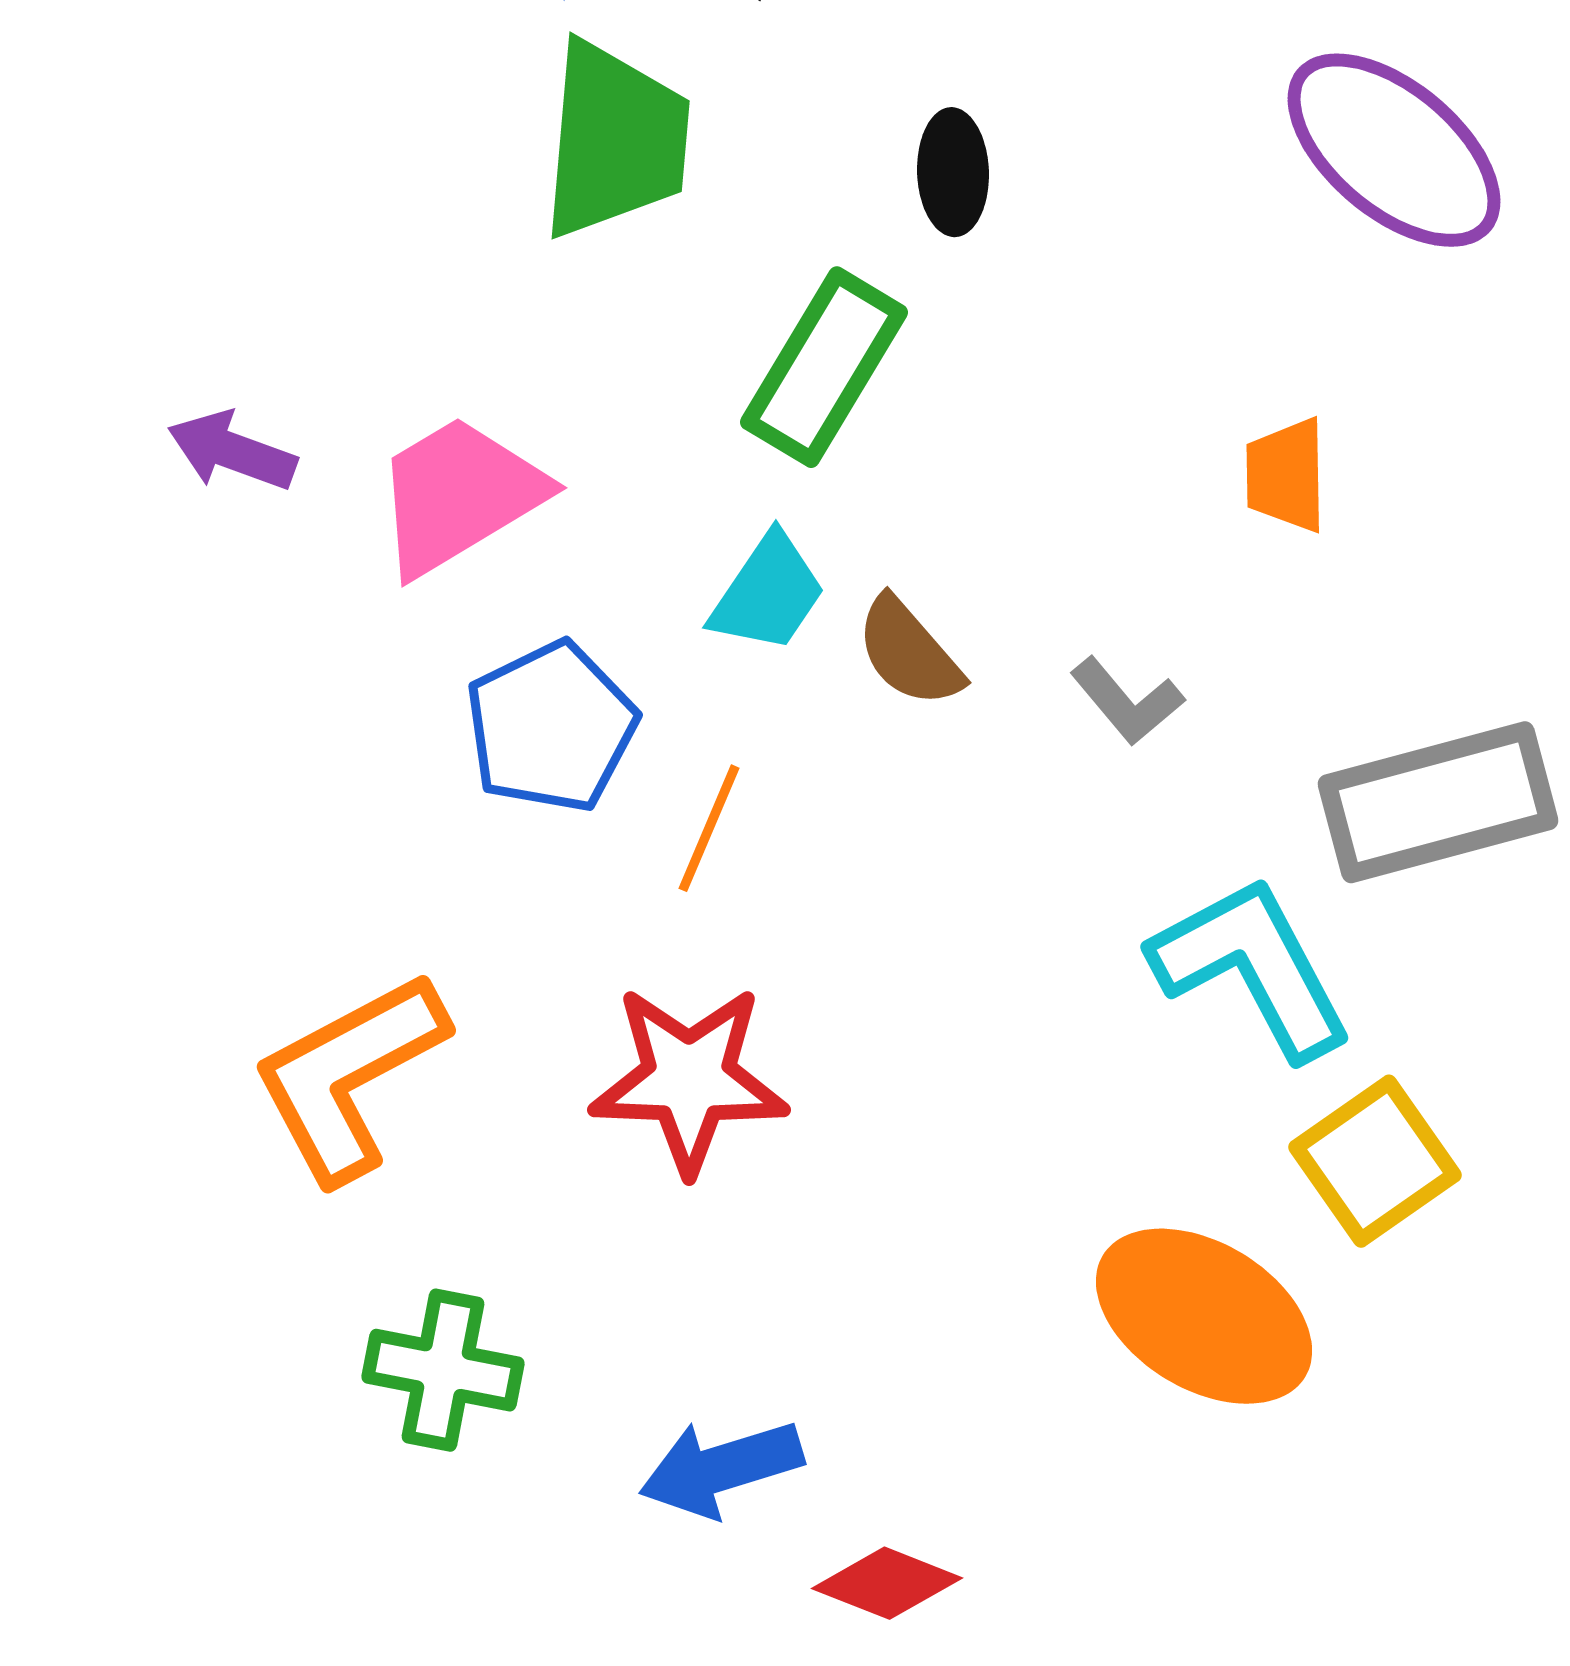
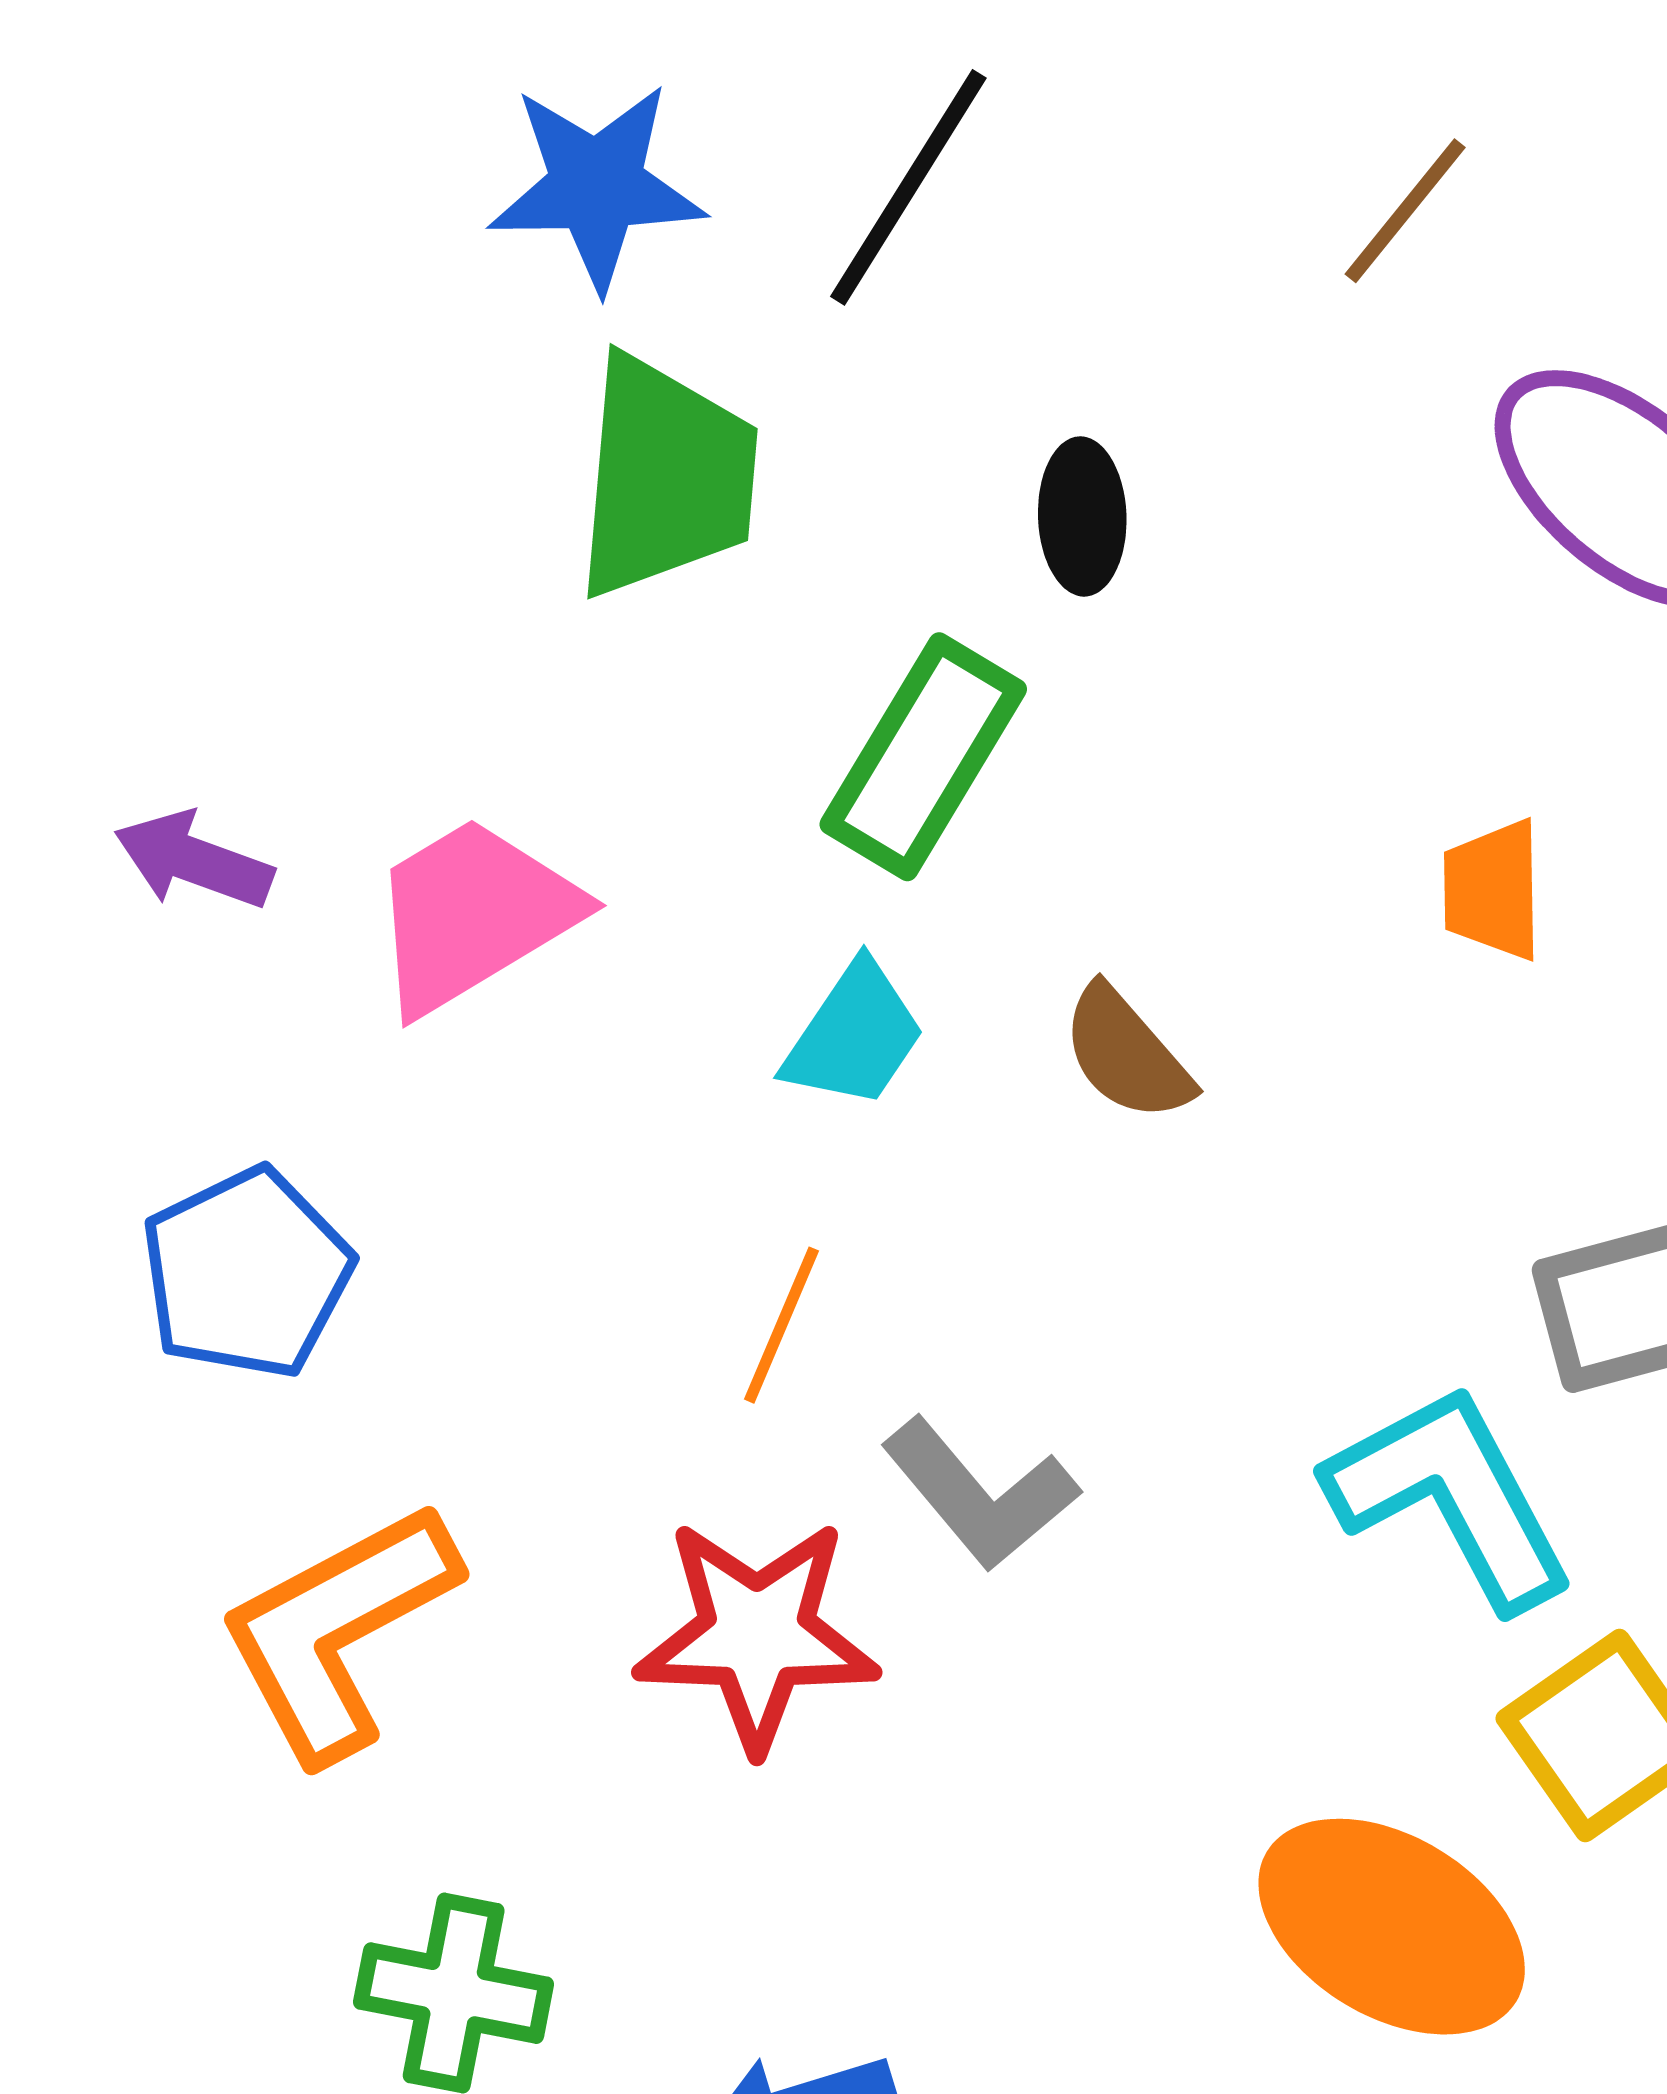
brown semicircle: (909, 652) -> (1127, 1054), moved
gray L-shape: (1127, 701) -> (980, 1494), moved, size x1.4
blue pentagon: (551, 727) -> (247, 1273), moved

